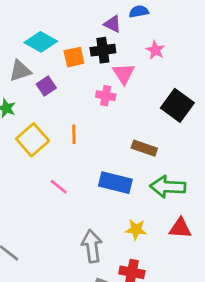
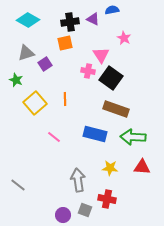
cyan diamond: (41, 42) -> (28, 20), moved
black cross: (103, 50) -> (70, 22), moved
black square: (177, 105) -> (111, 78), moved
brown rectangle: (144, 148) -> (116, 109), size x1.4

